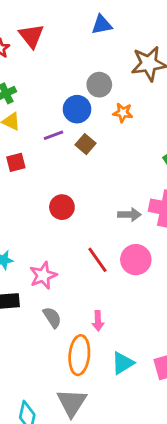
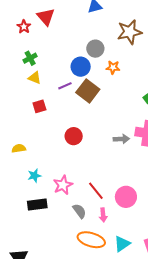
brown square: (85, 144) -> (88, 91), size x1.6
red line: (97, 260) -> (96, 191), moved
pink circle: (136, 260) -> (126, 197), moved
gray semicircle: (52, 317) -> (79, 211), moved
orange ellipse: (79, 355) -> (91, 240), turned -76

